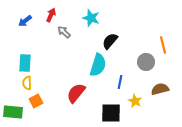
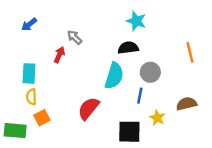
red arrow: (51, 15) -> (59, 55), moved
cyan star: (91, 18) -> (136, 21), moved
black semicircle: (110, 41) -> (128, 48), turned 42
gray circle: (146, 62) -> (150, 72), moved

